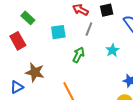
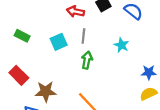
gray line: (89, 29) -> (83, 36), moved
red rectangle: (18, 41) -> (19, 75), moved

